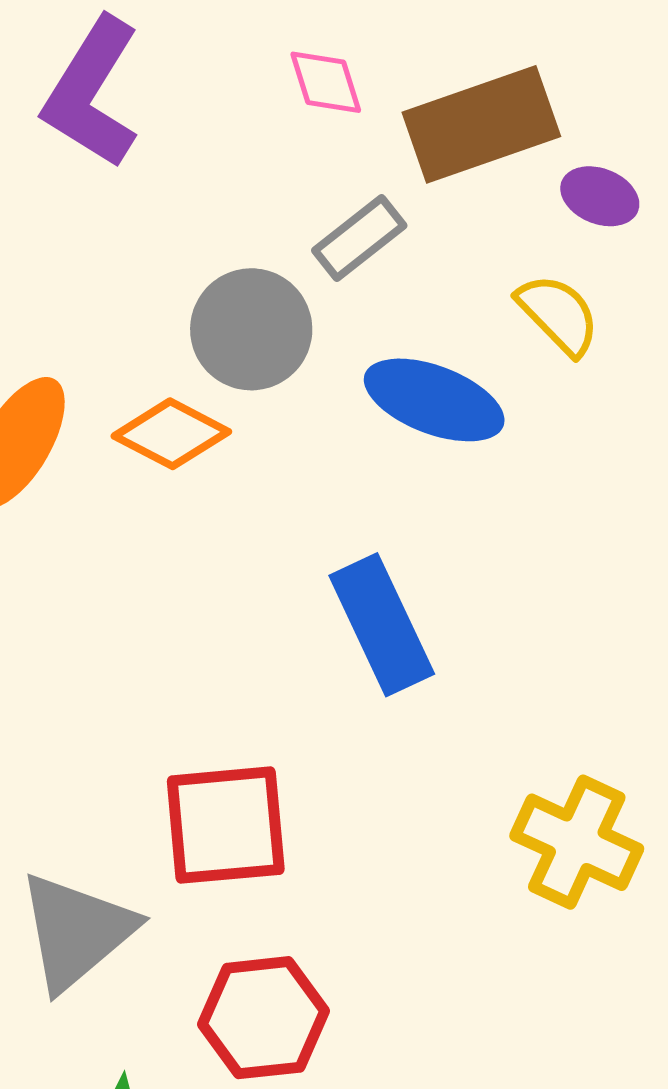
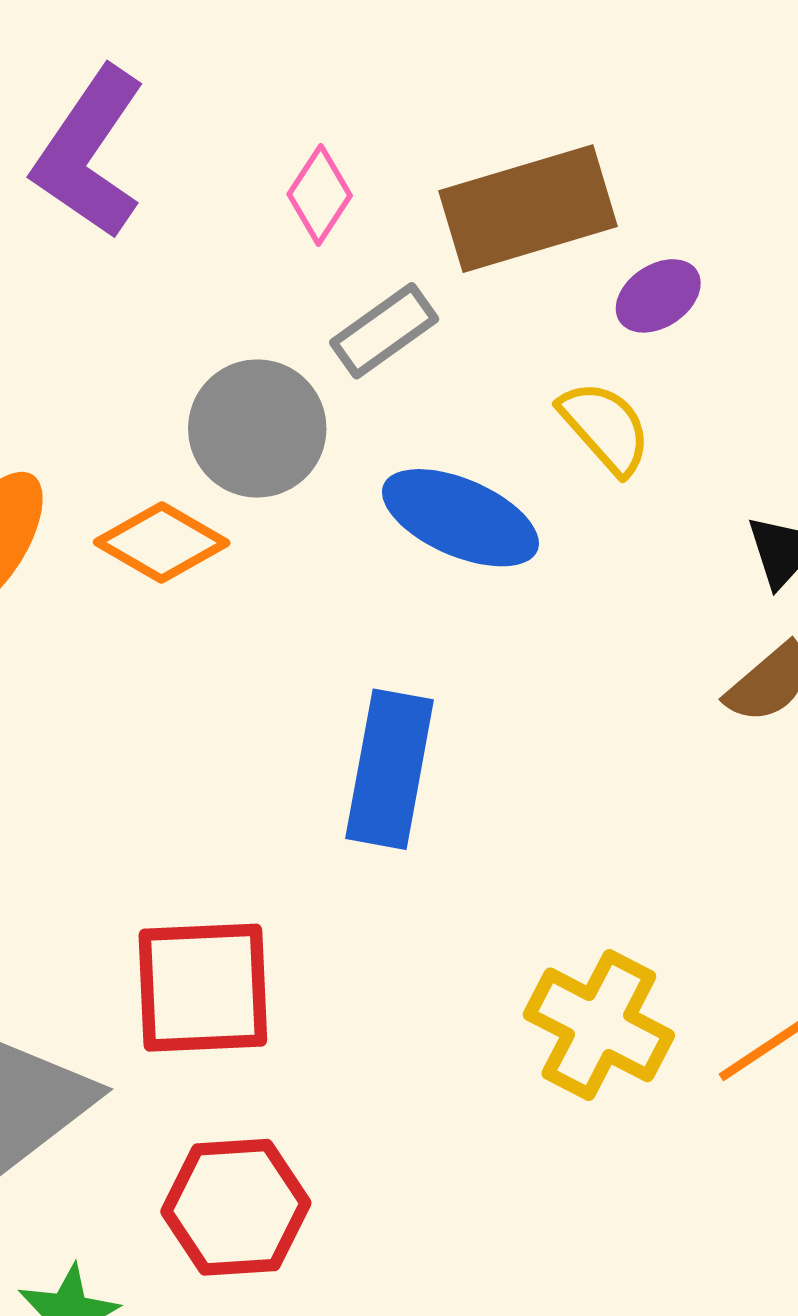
pink diamond: (326, 82) -> (320, 195), moved, turned 48
purple ellipse: (600, 196) -> (658, 296), turned -58
blue rectangle: (382, 625) -> (390, 769), turned 33

